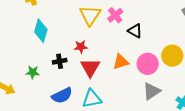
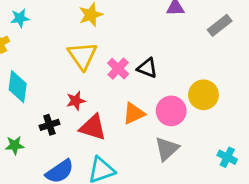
pink cross: (115, 15) -> (118, 69), moved
red triangle: (90, 68) -> (93, 127), turned -35
gray triangle: (152, 91) -> (167, 149), moved

